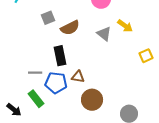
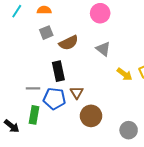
yellow arrow: (125, 26) -> (125, 74), moved
brown triangle: (78, 77) -> (77, 93), turned 48
green rectangle: (36, 99) -> (34, 115), turned 48

